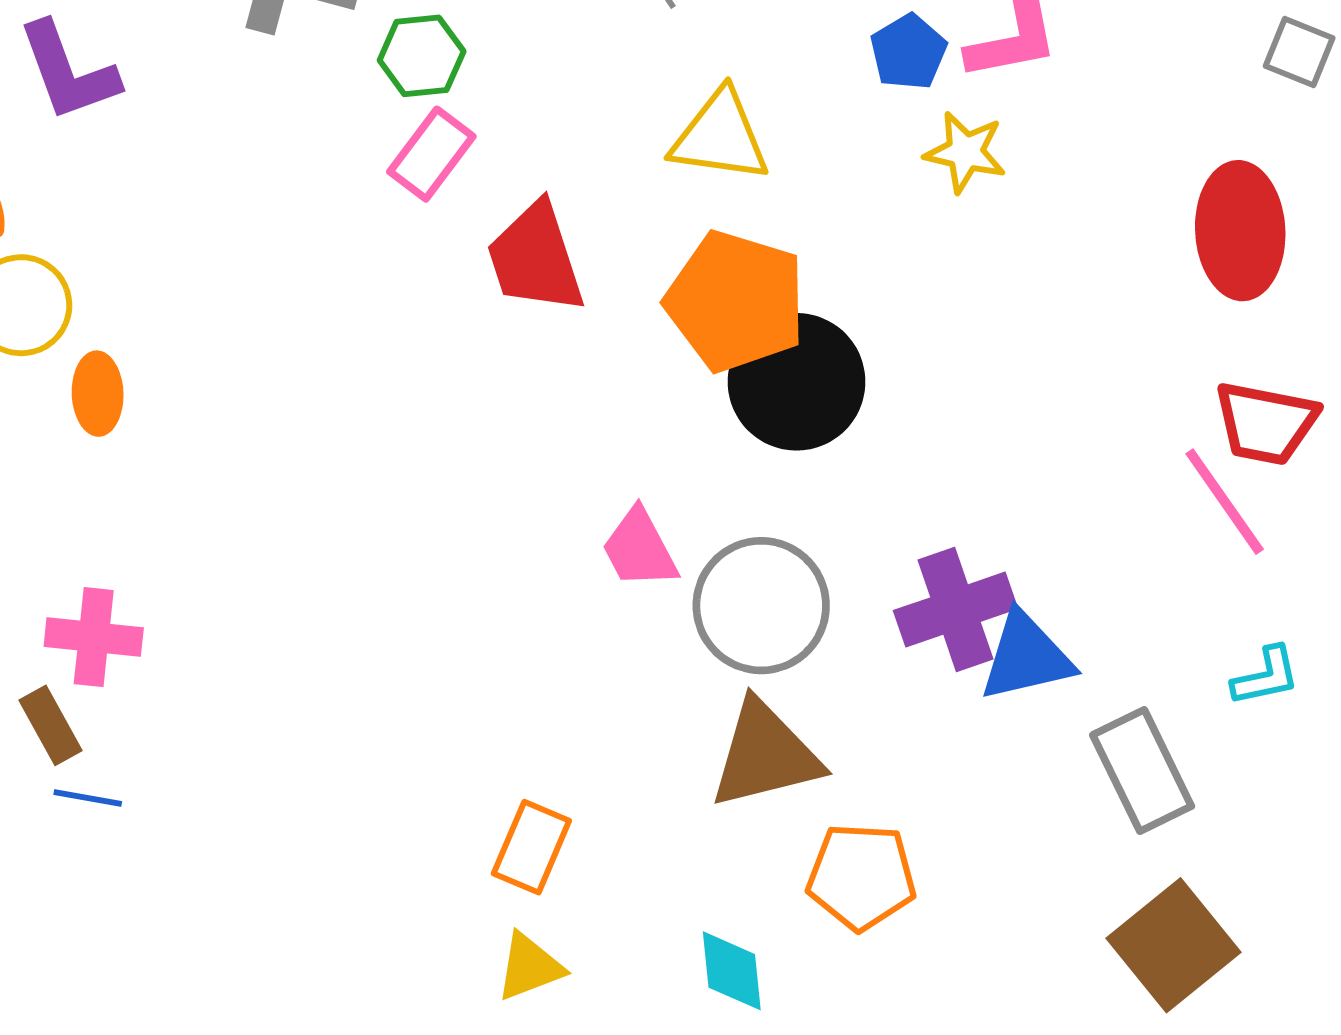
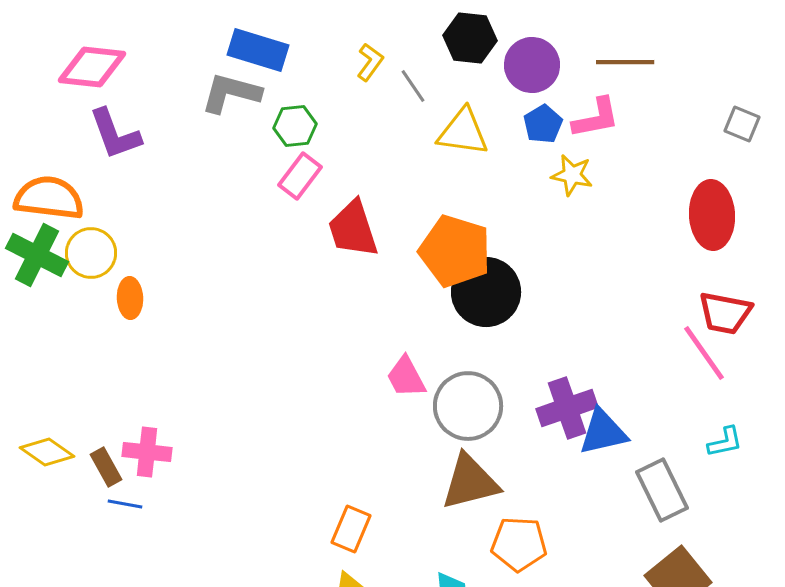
yellow triangle: (720, 136) -> (463, 132), moved
pink cross: (94, 637) -> (147, 452), moved

